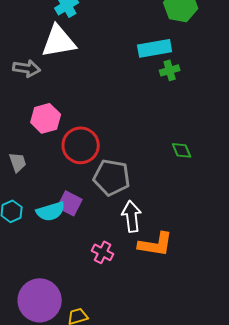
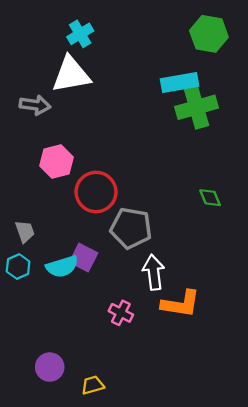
green cross: (170, 70) -> (197, 107), size x1.8
gray trapezoid: (18, 162) -> (25, 232), moved
purple circle: (40, 300) -> (50, 367), size x0.6

